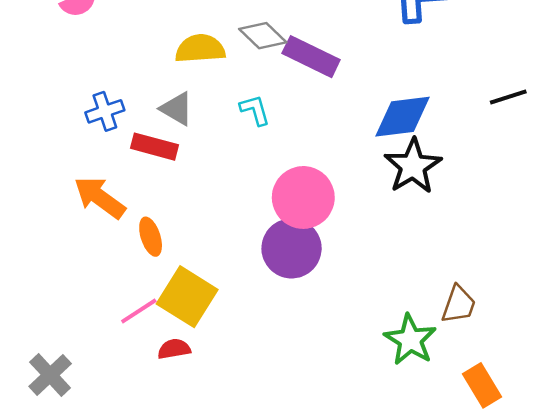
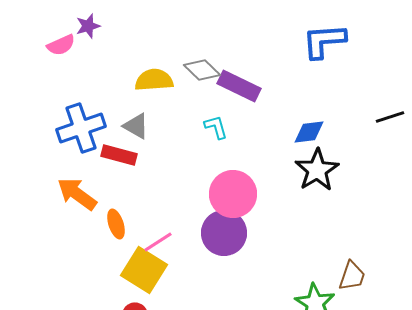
cyan L-shape: (255, 110) -> (216, 127), moved
blue cross: (105, 111) -> (81, 128), size x1.6
blue diamond: (402, 117) -> (309, 132), size x0.7
pink line: (139, 311) -> (158, 242), moved

